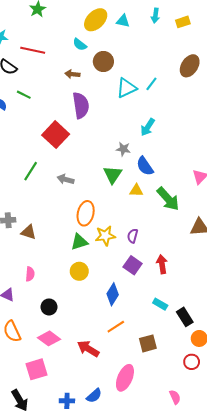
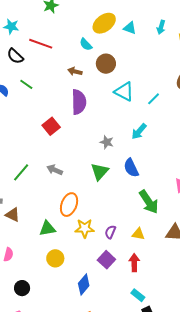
cyan line: (151, 84) -> (154, 99), moved
cyan triangle: (126, 88) -> (124, 92), turned 45
red square: (56, 135) -> (51, 126), size x0.7
gray star: (123, 149) -> (107, 142), moved
green line: (31, 171) -> (21, 172), moved
yellow triangle: (136, 191) -> (138, 234), moved
green triangle: (79, 242) -> (47, 228), moved
cyan rectangle: (160, 304) -> (138, 295), moved

